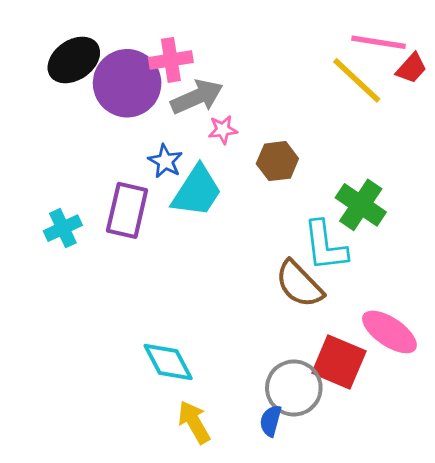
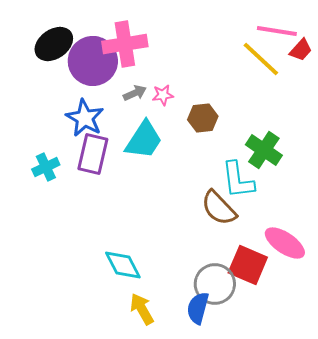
pink cross: (171, 60) -> (125, 44), size x1.4
gray arrow: (197, 97) -> (135, 93), moved, size x0.6
blue star: (165, 161) -> (85, 118), moved, size x1.5
blue semicircle: (271, 421) -> (198, 308), size x1.4

